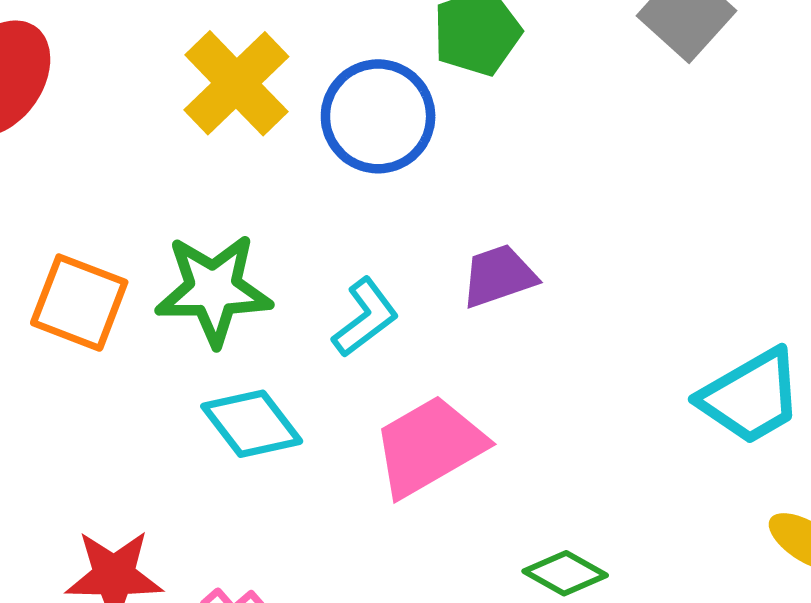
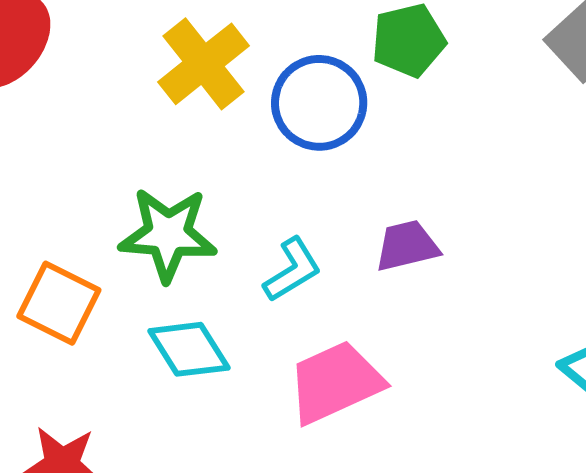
orange square: (79, 303) -> (59, 303), moved

